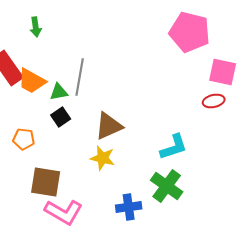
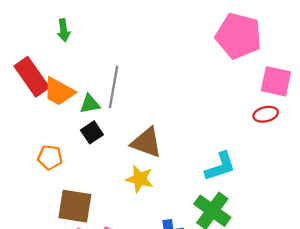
brown triangle: (109, 126) -> (146, 143), turned 44

